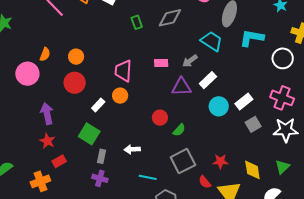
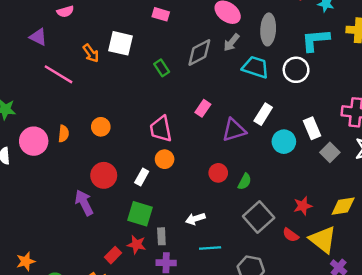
cyan L-shape: (252, 38) -> (315, 40), moved
white circle: (283, 58) -> (296, 70), moved
gray arrow: (190, 61) -> (231, 42), moved
pink rectangle: (161, 63) -> (203, 108), turned -40
pink circle: (27, 74) -> (34, 141), moved
red circle: (75, 83) -> (104, 175), moved
white rectangle: (244, 102) -> (312, 128), turned -60
red star: (47, 141) -> (136, 245), moved
yellow diamond: (252, 170) -> (343, 206), turned -75
cyan line: (148, 177) -> (210, 248), moved

